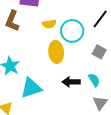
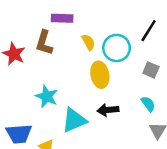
yellow semicircle: (49, 24) -> (88, 42), turned -104
black arrow: (71, 82) -> (108, 110), moved

